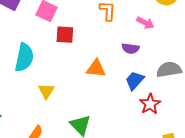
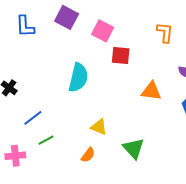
yellow triangle: (46, 91) -> (99, 127), moved, turned -42

